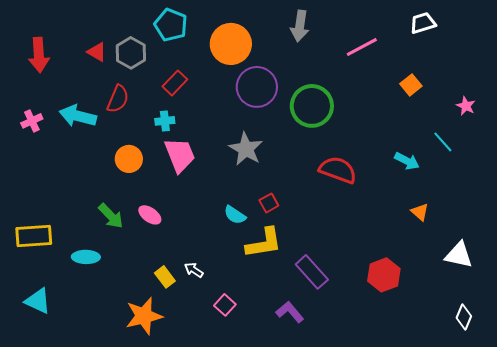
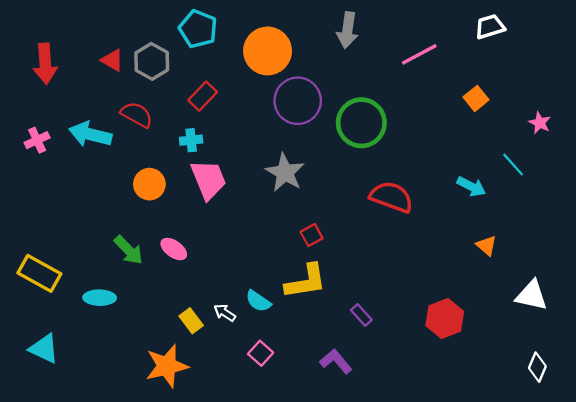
red semicircle: (118, 99) -> (137, 115), turned -84
cyan semicircle: (235, 215) -> (258, 301), moved
yellow rectangle: (34, 236) -> (39, 273), turned 33
purple rectangle: (312, 272) -> (361, 315), size x0.6

